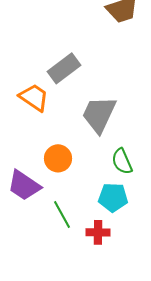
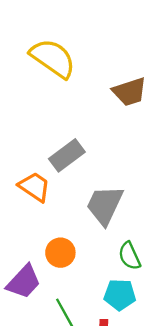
purple trapezoid: (24, 185) -> (24, 282), turned -81

